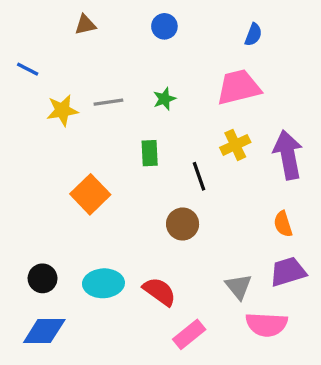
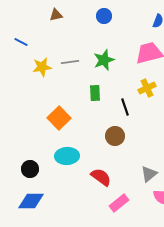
green star: (164, 99) -> (104, 60), size x1.5
cyan ellipse: (103, 283) -> (67, 156), moved
gray triangle: (239, 287) -> (149, 174), turned 30

